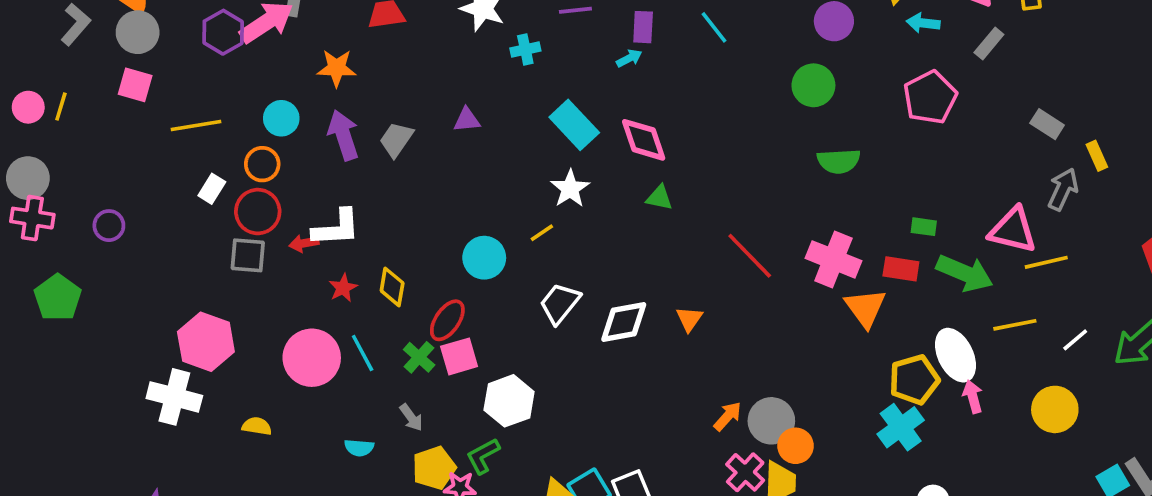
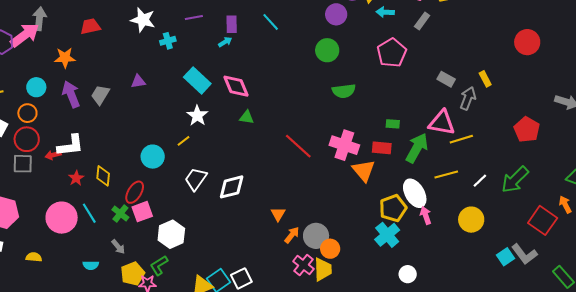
gray rectangle: (1047, 124) -> (446, 79), moved
green arrow: (965, 273) -> (417, 148), turned -80
orange triangle: (689, 319) -> (278, 214), moved

